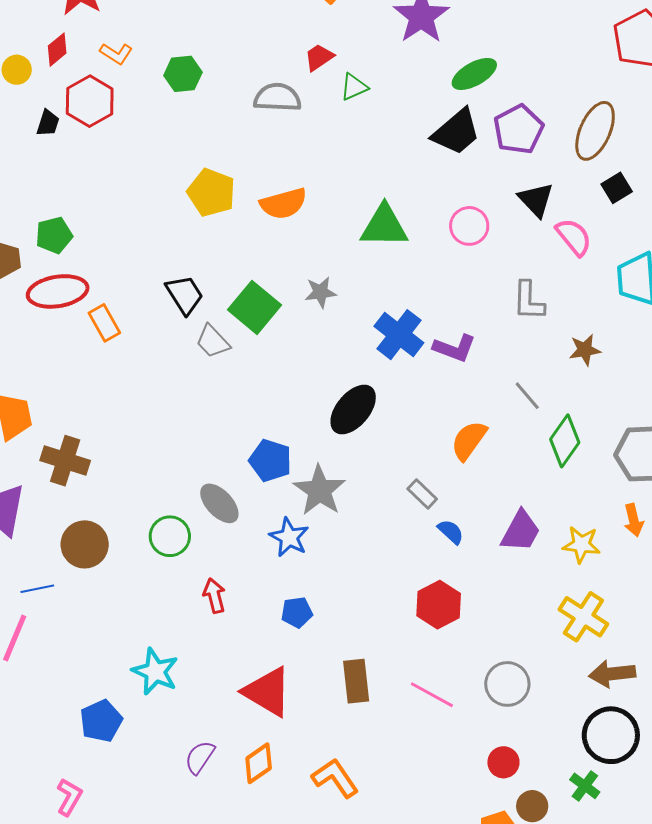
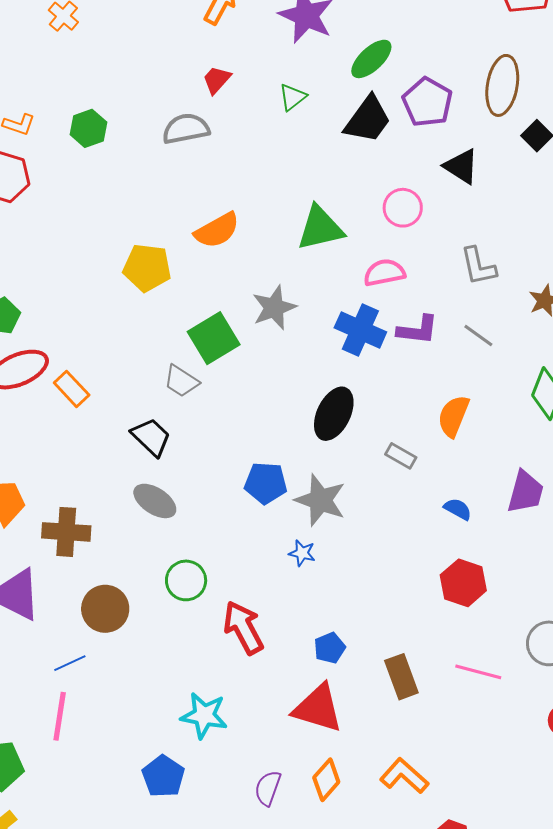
green triangle: (354, 87) -> (292, 97), moved
yellow pentagon: (211, 193) -> (147, 268), moved
pink semicircle: (574, 237) -> (384, 273), moved, turned -48
gray star: (320, 292) -> (274, 308), size x1.4
black trapezoid: (185, 295) -> (151, 437), moved
green square: (254, 307) -> (214, 338), turned 33
gray line: (527, 396) -> (478, 336), moved
gray rectangle: (422, 494) -> (401, 456), moved
gray ellipse: (219, 503) -> (155, 501), moved
blue star: (289, 537) -> (302, 553), size x0.7
red arrow: (214, 596) -> (243, 628), size x1.6
blue pentagon: (297, 612) -> (330, 648), moved

